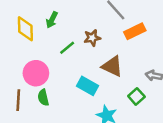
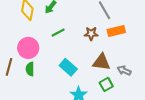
brown star: (92, 38) -> (91, 34), moved
brown triangle: (112, 66) -> (101, 62), moved, turned -30

